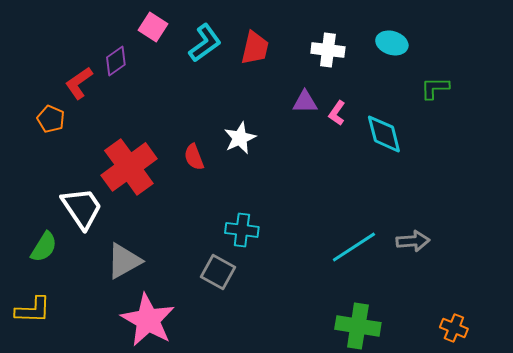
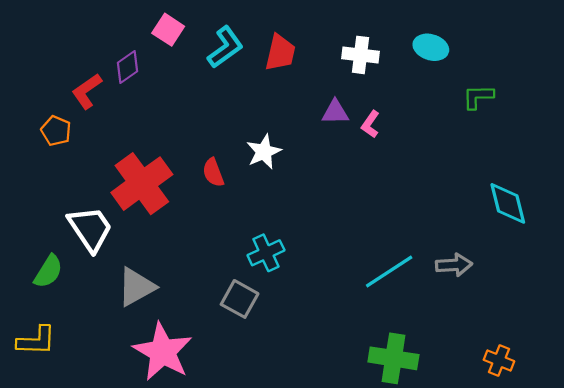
cyan diamond: (384, 134) -> (508, 203), moved
cyan cross: (242, 230) -> (266, 253), turned -32

